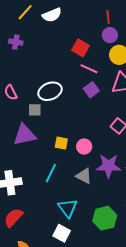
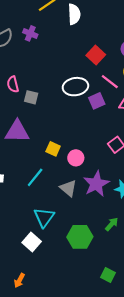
white semicircle: (52, 15) -> (74, 14), turned -84
pink line: (89, 69) -> (110, 82), moved
white ellipse: (50, 91) -> (75, 87), moved
gray square: (35, 110) -> (31, 97), moved
purple star: (109, 166) -> (96, 184), turned 30

